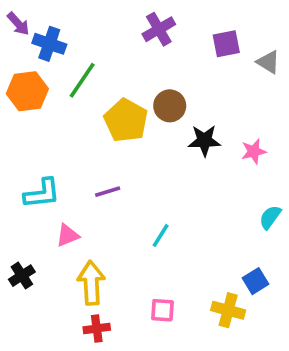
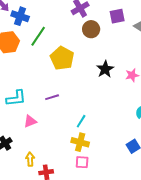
brown circle: (170, 106) -> (91, 29), moved
black star: (204, 141) -> (105, 69), turned -30
yellow arrow: (91, 283) -> (30, 159), moved, size x0.6
yellow cross: (228, 310) -> (80, 142), moved

